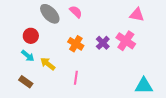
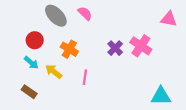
pink triangle: (137, 15) -> (169, 19), moved
orange cross: (76, 44) -> (69, 49), moved
pink line: (76, 78) -> (85, 77), moved

